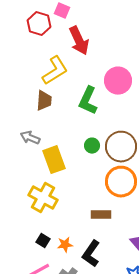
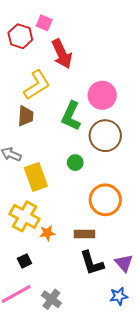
brown circle: (121, 147) -> (105, 136), moved
black square: (43, 241) -> (24, 261), turned 32
orange star: (65, 245) -> (47, 233), moved
black L-shape: (91, 254) -> (92, 263), moved, turned -52

